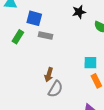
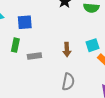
gray rectangle: (45, 35) -> (34, 56), moved
brown arrow: (49, 75) -> (67, 50), moved

